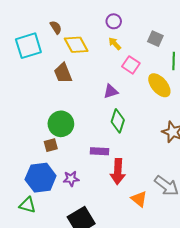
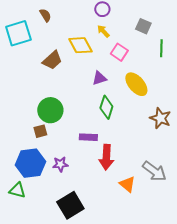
yellow diamond: (76, 45) -> (80, 45), moved
brown trapezoid: (63, 73) -> (52, 60), turned -110
yellow ellipse: (159, 85) -> (136, 84), moved

